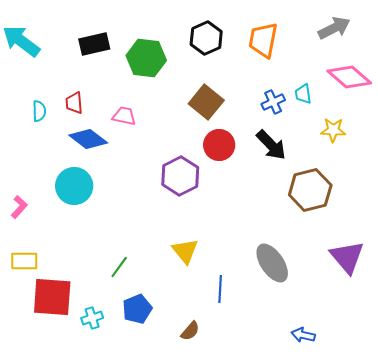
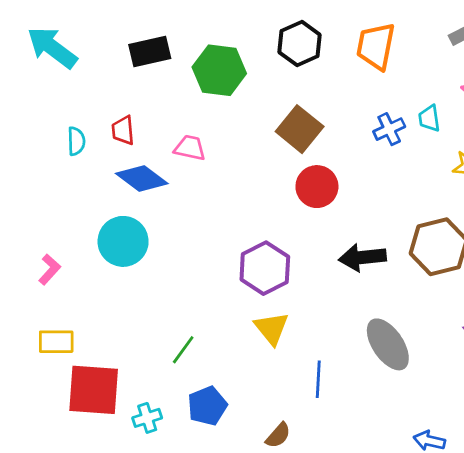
black arrow: (271, 145) -> (362, 257), moved, turned 128
purple hexagon: (180, 176) -> (265, 268), moved

